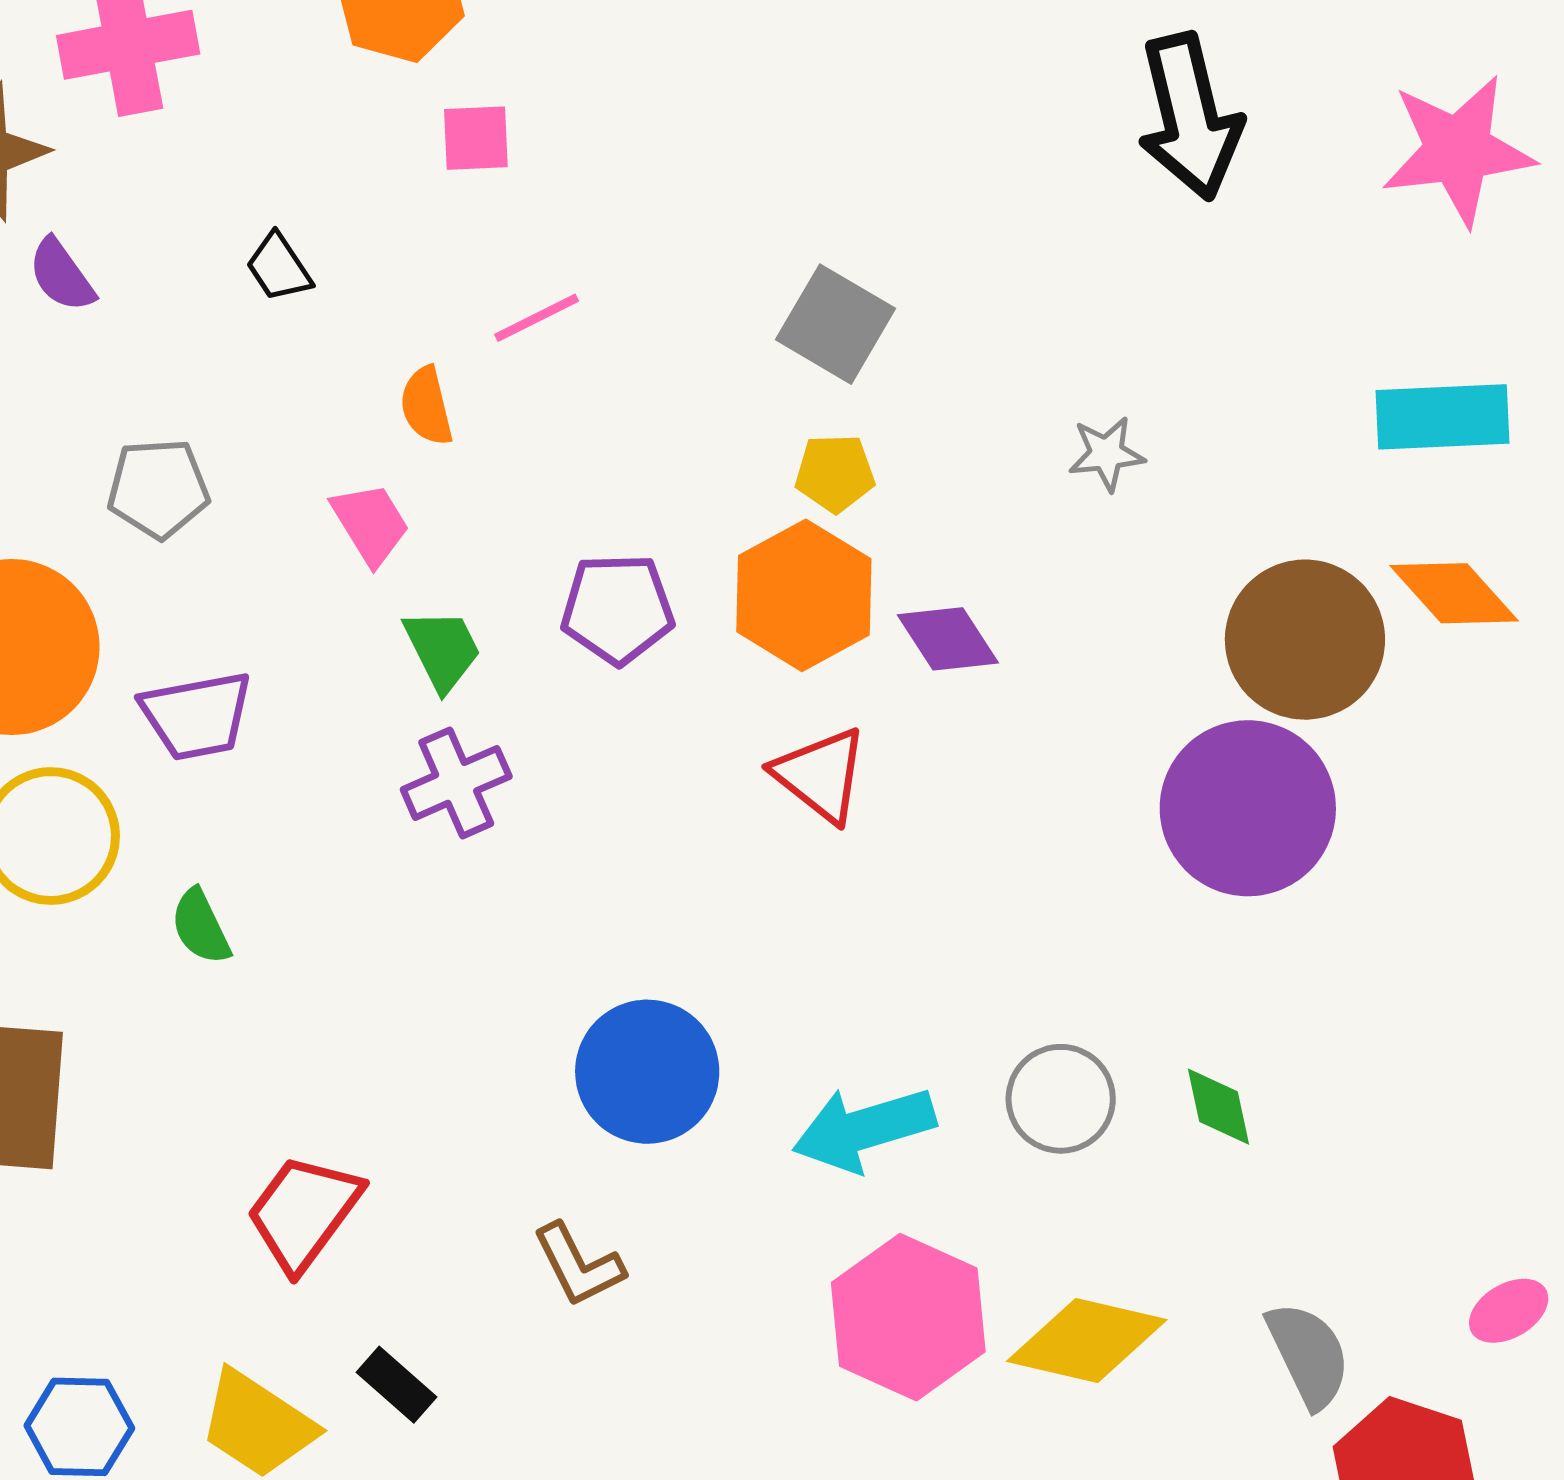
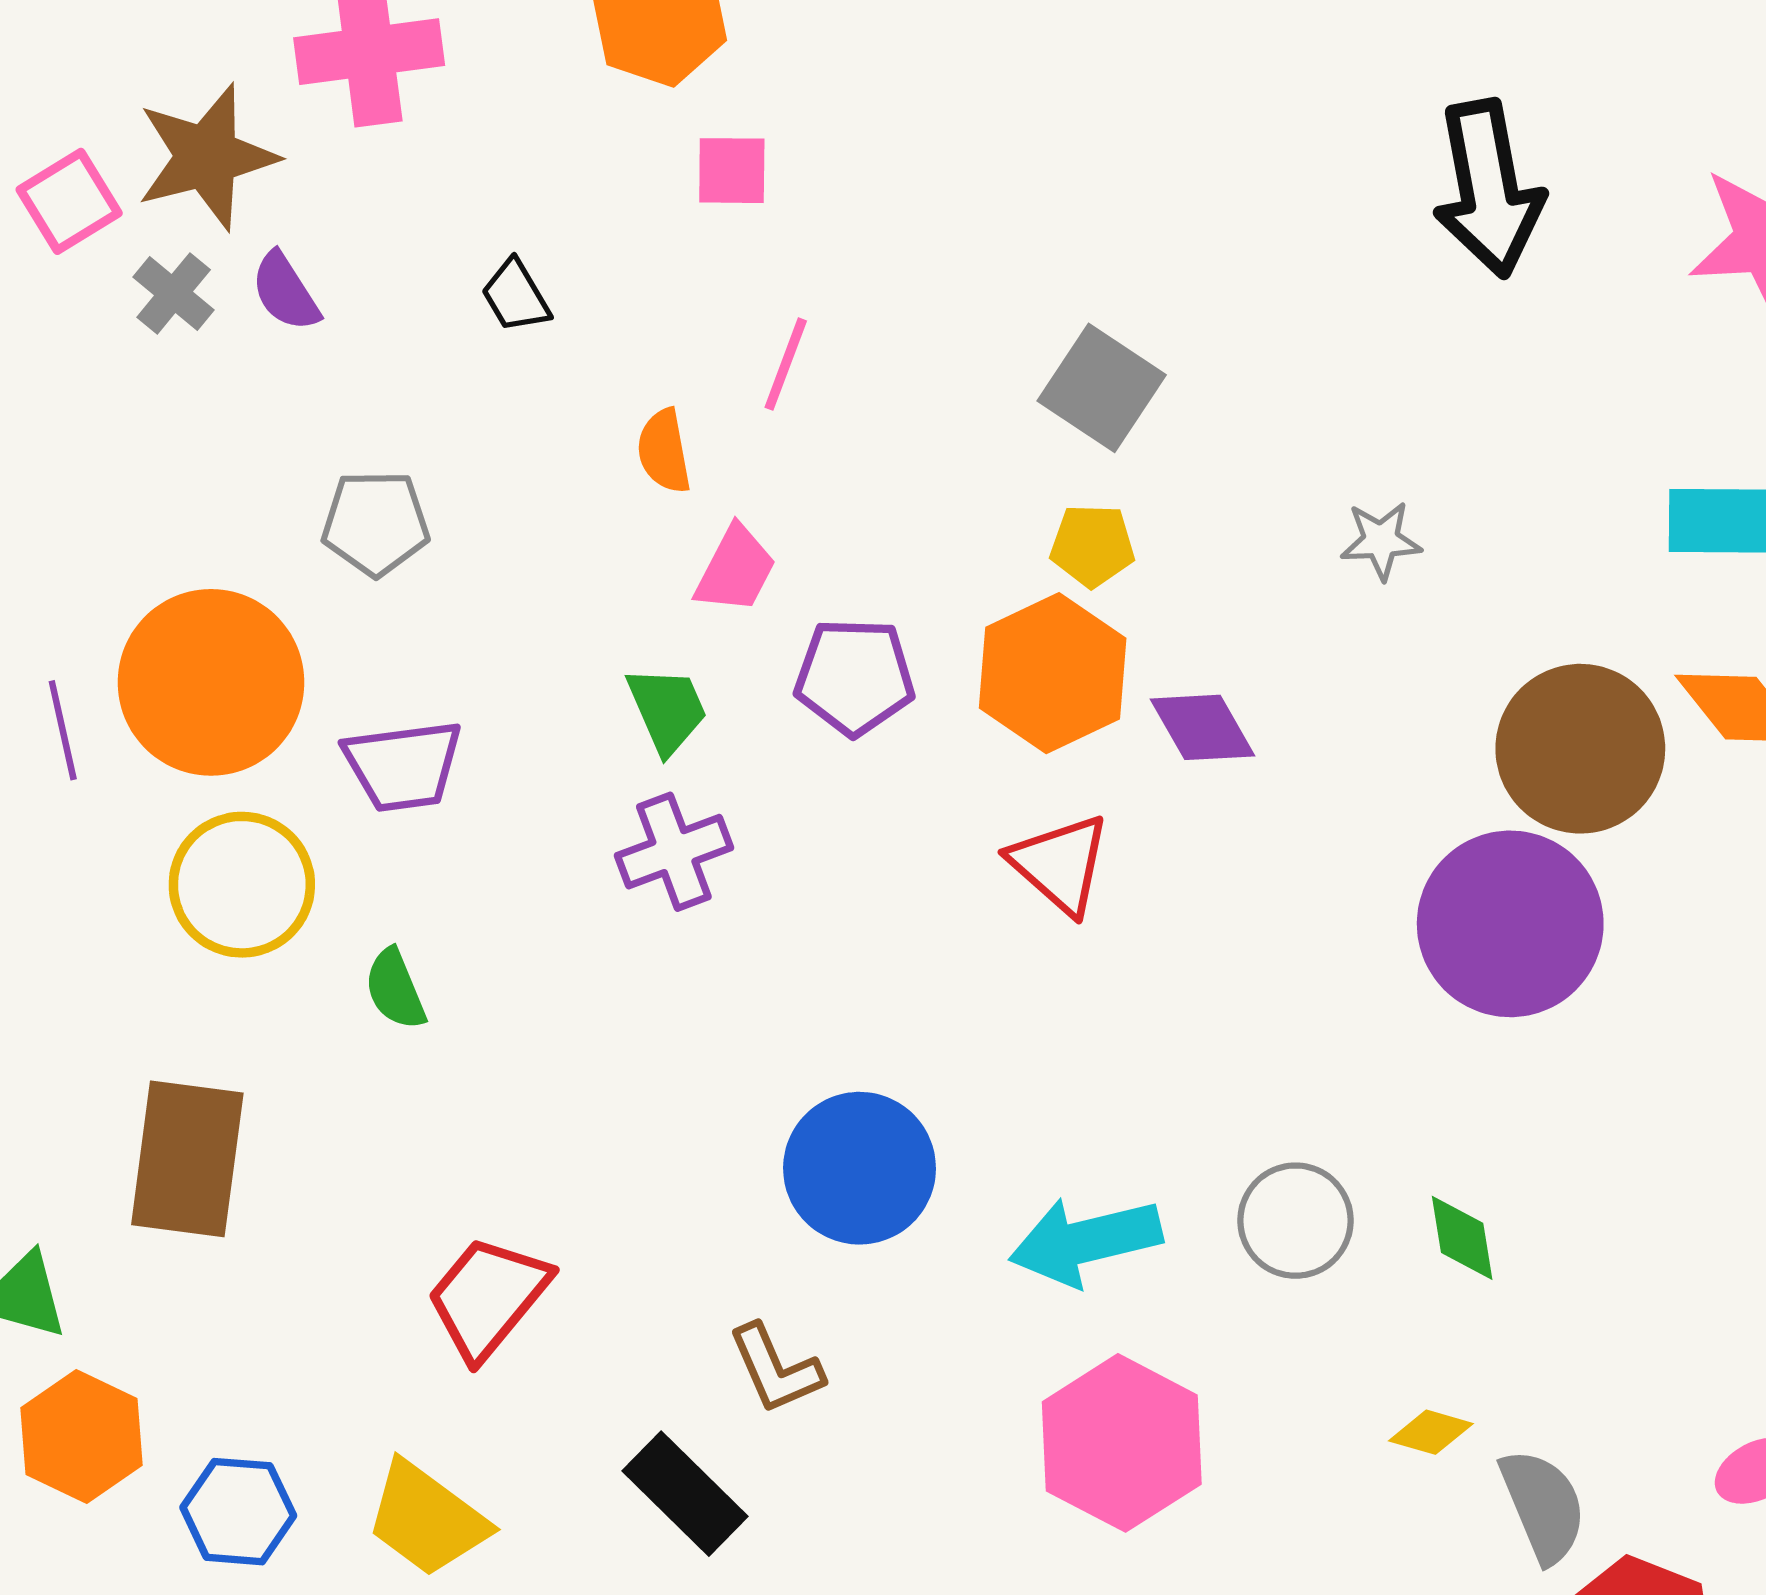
pink line: (537, 318) -> (786, 364), turned -46
pink trapezoid: (371, 524) -> (735, 570), moved, turned 56
yellow diamond: (1087, 1340) -> (1431, 1432), moved, size x0.5
black rectangle: (396, 1385) -> (685, 1494), moved, size x1.5

